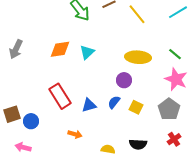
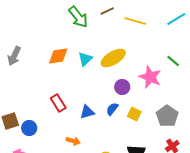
yellow line: (137, 14) -> (135, 21), turned -35
yellow ellipse: (138, 57) -> (113, 58), moved, turned -35
pink star: (176, 79) -> (150, 77), moved
red rectangle: (60, 96) -> (58, 103), size x0.7

